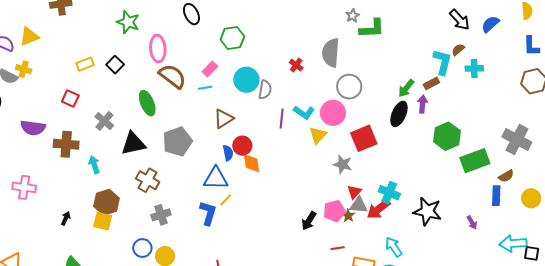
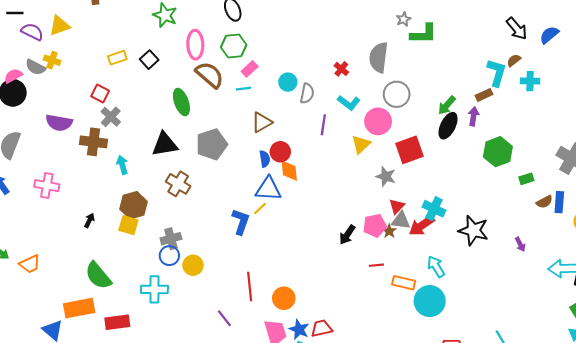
green hexagon: (232, 38) -> (234, 46), moved
cyan circle: (246, 80) -> (288, 82), size x0.7
green arrow: (406, 88) -> (447, 105), moved
cyan L-shape: (304, 112) -> (349, 103), moved
gray cross: (104, 121) -> (111, 117), moved
green rectangle: (475, 161) -> (526, 179), size x0.5
brown semicircle: (506, 176) -> (544, 202), moved
blue triangle: (216, 178) -> (268, 189), moved
blue rectangle: (496, 196) -> (559, 202), moved
gray cross: (161, 215) -> (171, 239), moved

